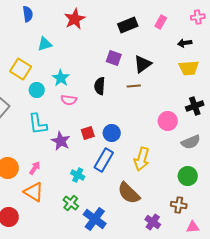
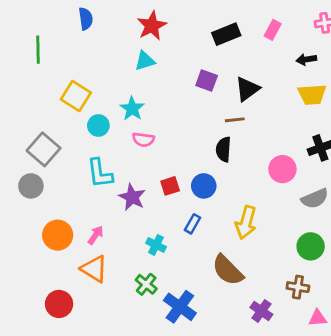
cyan triangle: (45, 44) -> (145, 61), moved
black semicircle: (100, 86) -> (223, 149), moved
blue rectangle: (104, 160) -> (193, 224), size x0.6

